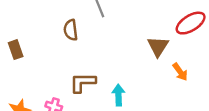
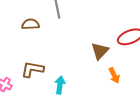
brown semicircle: (71, 30) -> (31, 24), turned 84

